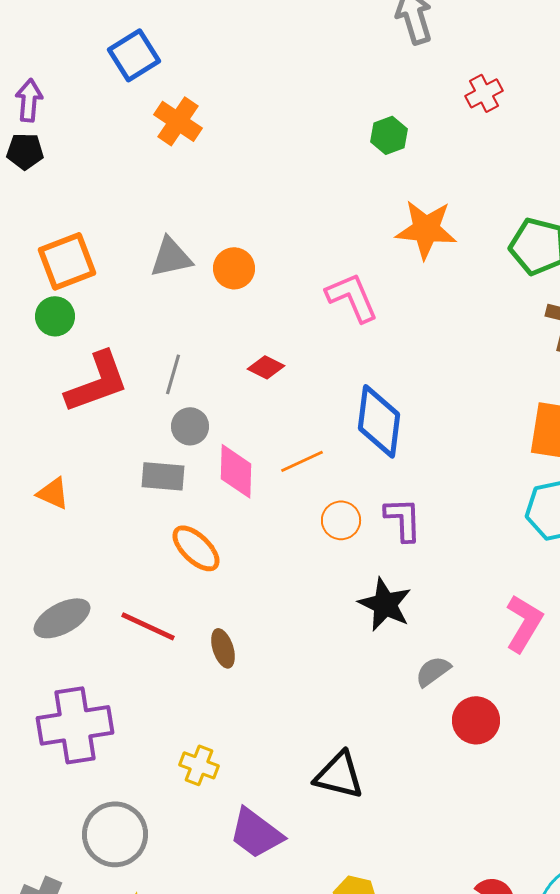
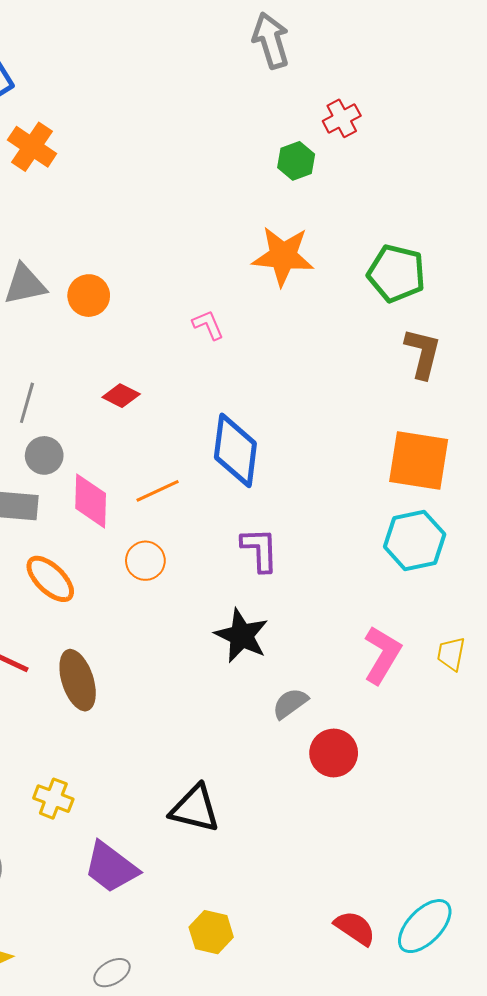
green hexagon: (389, 135) -> (296, 161), moved
pink L-shape: (352, 297) -> (208, 325), size x0.6
orange circle: (341, 520) -> (145, 561), moved
brown ellipse: (223, 648) -> (78, 680), size x1.5

